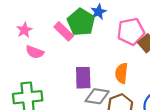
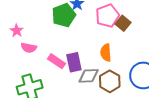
green pentagon: (81, 22) -> (64, 15), turned 30
pink rectangle: (64, 31) -> (57, 61), moved

